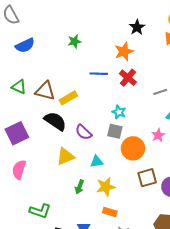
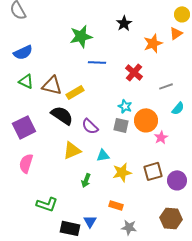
black star: (137, 27) -> (124, 23), moved
green star: (74, 41) -> (81, 36), size x1.6
blue semicircle: (25, 45) -> (23, 52), moved
orange star: (124, 51) -> (153, 43), moved
blue line: (99, 74) -> (97, 62), moved
pink star: (158, 135) -> (161, 137), moved
orange circle: (133, 148) -> (146, 120), moved
yellow star: (106, 187) -> (122, 172), moved

